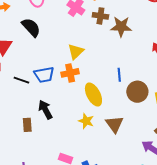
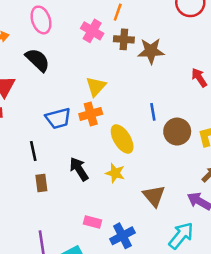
black line: (21, 80) -> (33, 151), moved, turned 63
black arrow: (45, 110) -> (79, 169), moved
brown triangle: (114, 124) -> (154, 196), moved

